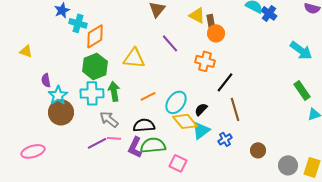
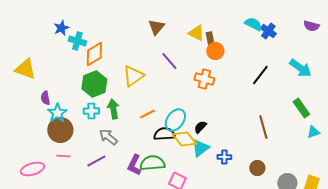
yellow triangle: (26, 51) -> (25, 69), size x1.6
yellow triangle: (134, 58) -> (133, 76), turned -40
black line: (225, 82) -> (260, 75), moved
cyan cross: (92, 93) -> (91, 111), size x0.7
brown line: (235, 109) -> (263, 127), moved
black semicircle: (144, 125) -> (164, 134), moved
pink line: (114, 138) -> (63, 156), moved
blue cross: (225, 139) -> (224, 157), turned 32

